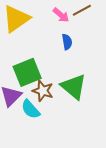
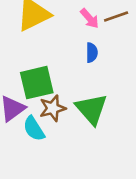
brown star: (43, 91) -> (53, 108), turned 30

